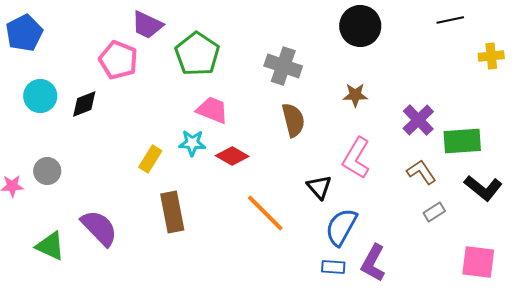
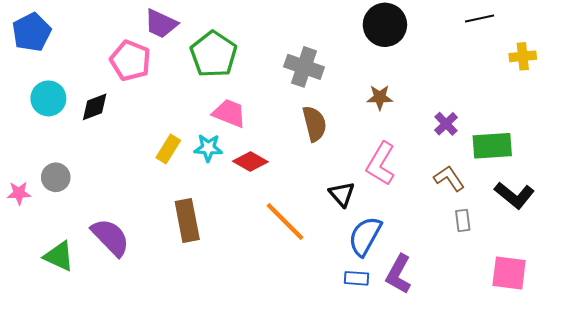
purple cross: (418, 120) -> (446, 124), size x0.7
yellow rectangle: (150, 159) -> (168, 149), moved
gray rectangle: (434, 212) -> (463, 220), turned -65

